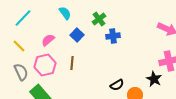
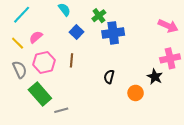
blue cross: (113, 36) -> (113, 33), size x1.5
pink semicircle: (48, 40) -> (36, 37), moved
black semicircle: (117, 85) -> (109, 77), moved, turned 136

